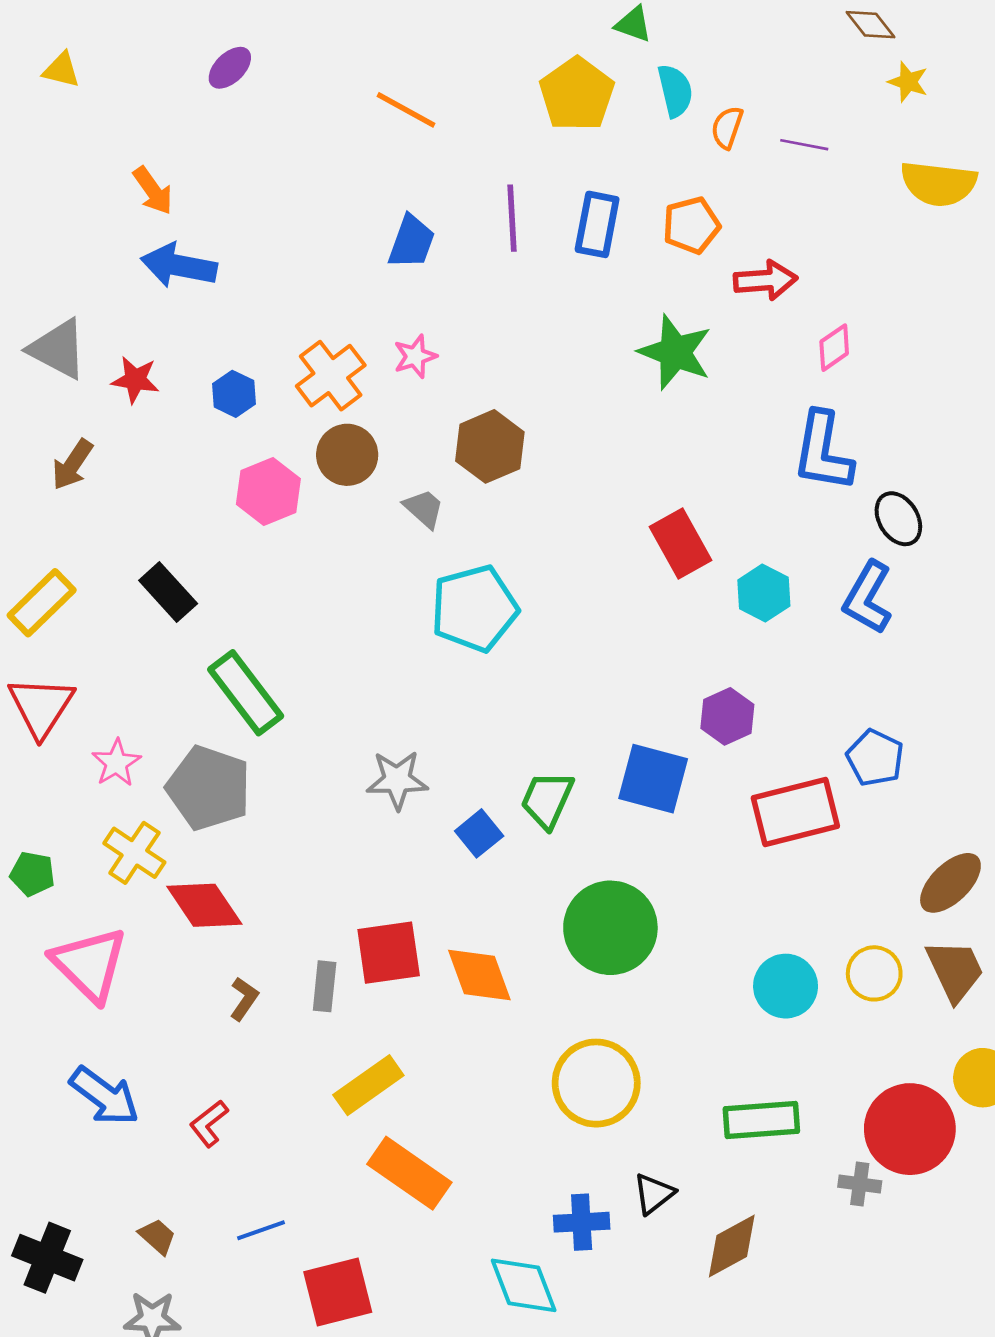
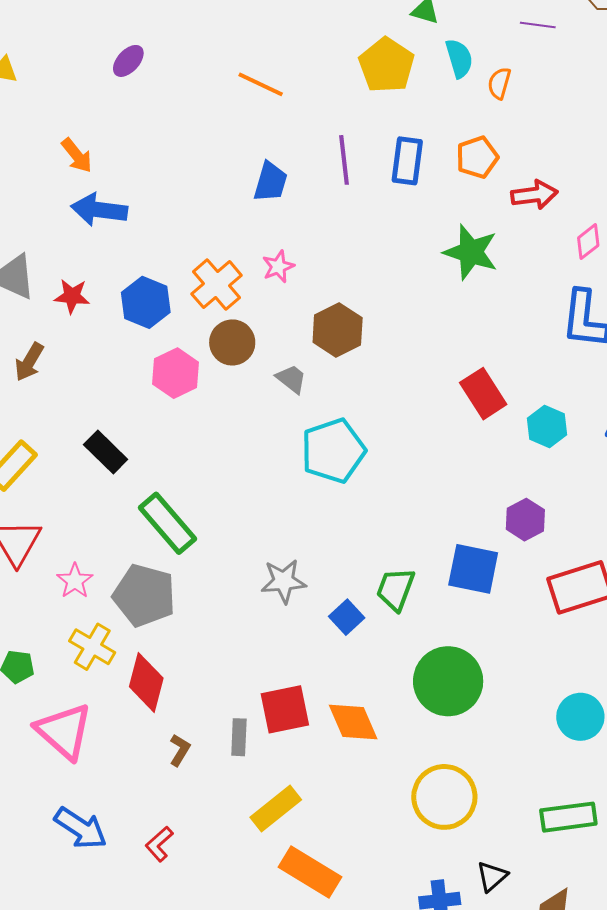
purple line: (804, 145) -> (538, 25), moved
blue hexagon: (234, 394) -> (146, 302), size x1.5
red diamond: (204, 905) -> (146, 682), turned 52

